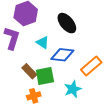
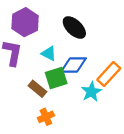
green square: (45, 76) -> (56, 78), moved
cyan star: (73, 89) -> (91, 92), moved

